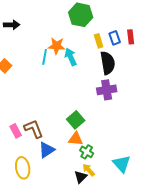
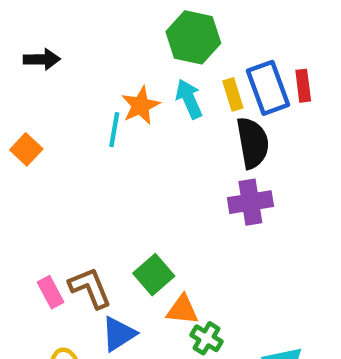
blue rectangle: (115, 38) -> (268, 88), size x1.6
orange star: (57, 46) -> (141, 105), turned -30
cyan arrow: (71, 57) -> (189, 99), moved
green square: (76, 120) -> (154, 275), moved

